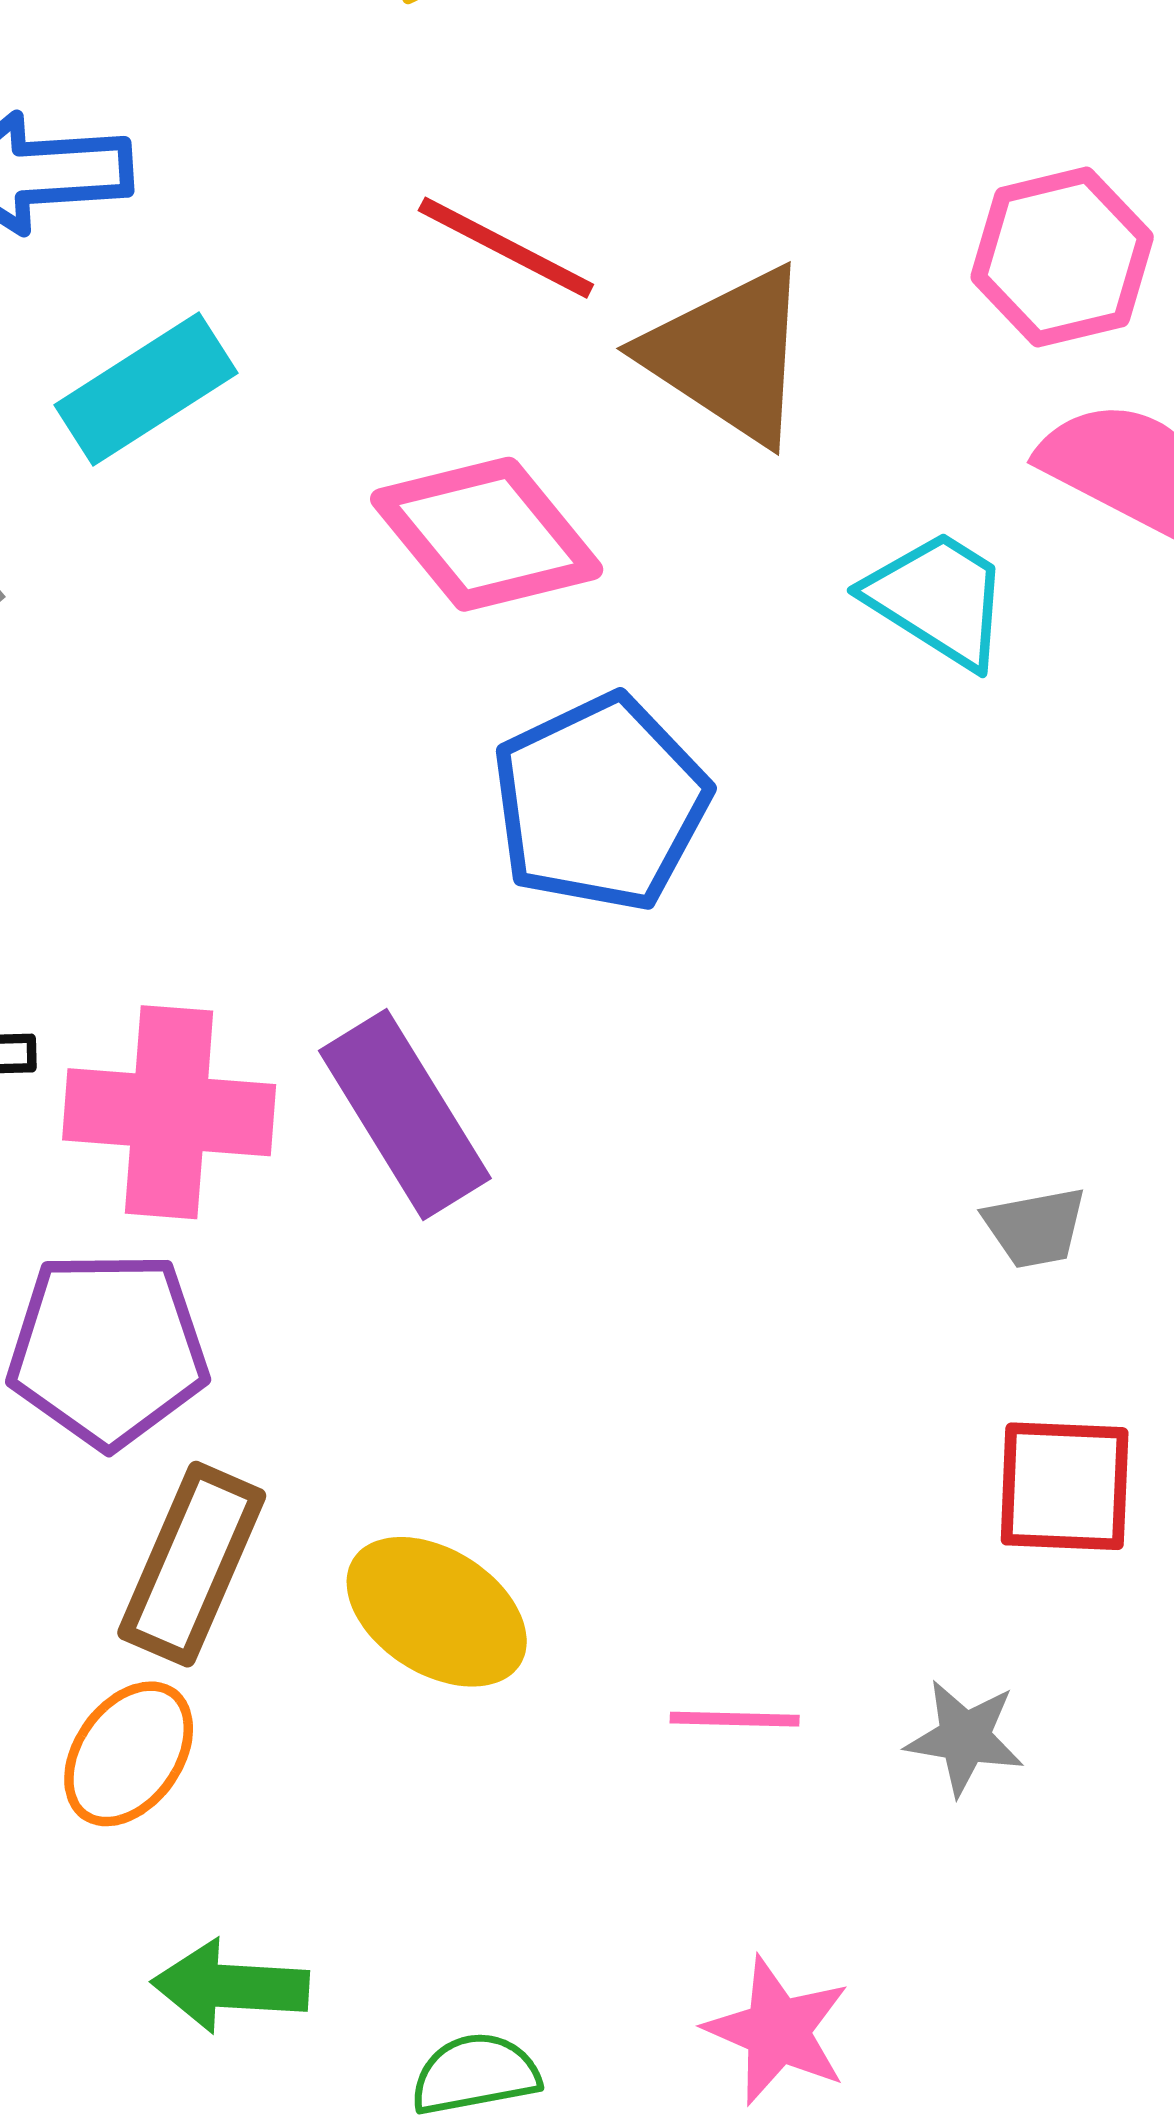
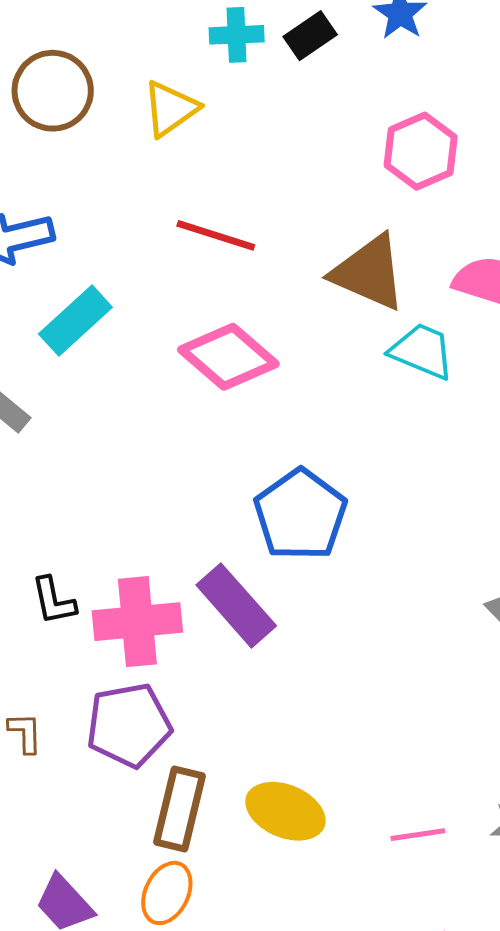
pink hexagon: (1062, 257) -> (421, 151), moved
brown triangle: (728, 355) -> (369, 273), moved
blue pentagon: (600, 803) -> (300, 515), moved

